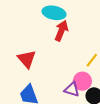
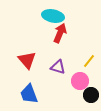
purple triangle: (72, 90) -> (58, 67), moved

